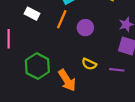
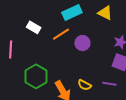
orange line: (62, 19) -> (61, 34), turned 30
yellow semicircle: (89, 64) -> (85, 85), moved

